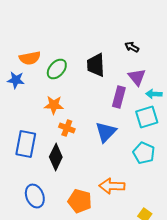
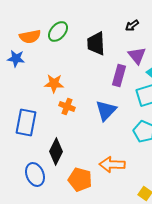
black arrow: (132, 47) -> (132, 26), turned -64
green ellipse: (57, 69) -> (58, 32), moved
black diamond: (56, 157) -> (56, 152), moved

